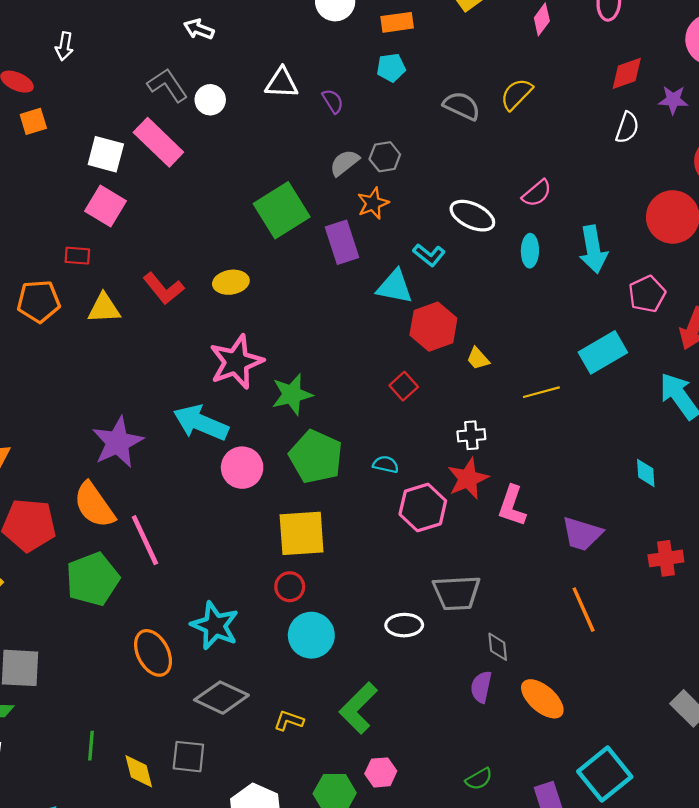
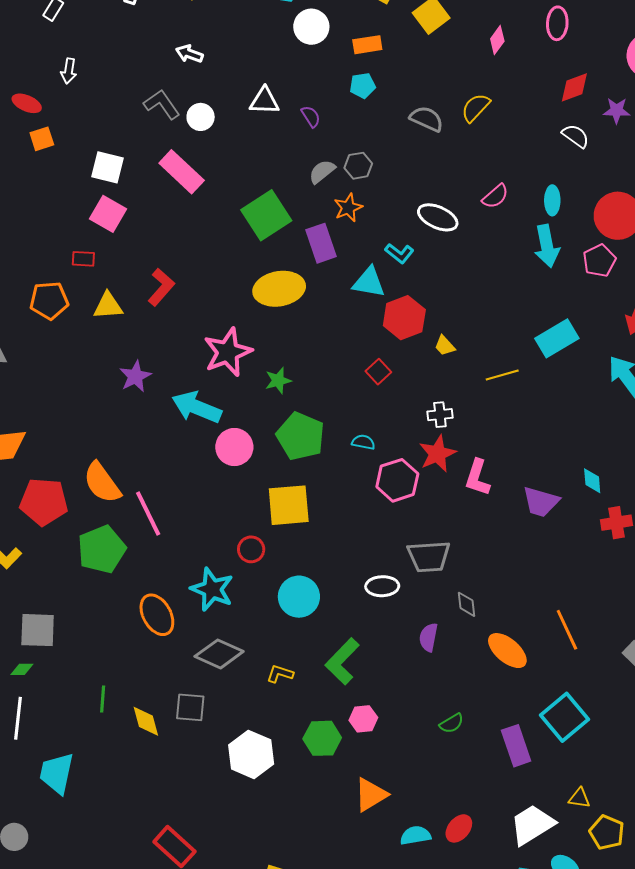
white semicircle: (627, 128) -> (576, 136), turned -72
pink rectangle: (158, 142) -> (182, 172), moved
cyan ellipse: (530, 251) -> (552, 200), moved
yellow ellipse: (231, 282) -> (279, 289), moved, size x1.6
red L-shape: (163, 288) -> (161, 287), turned -99
pink pentagon: (647, 294) -> (599, 261), moved
green star: (292, 394) -> (278, 381), size x0.7
purple star: (118, 442) -> (135, 376), moved, size x0.7
cyan diamond: (646, 473) -> (592, 481), moved
red circle: (290, 587) -> (251, 549), moved
orange line: (584, 610) -> (567, 630), moved
purple semicircle: (481, 687) -> (428, 637), moved

